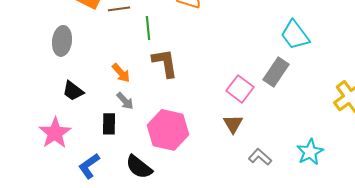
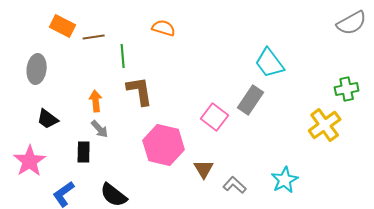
orange arrow: (121, 73) -> (96, 101), turned -145
brown triangle: (233, 124) -> (204, 169), moved
pink hexagon: (168, 130) -> (164, 145), moved

